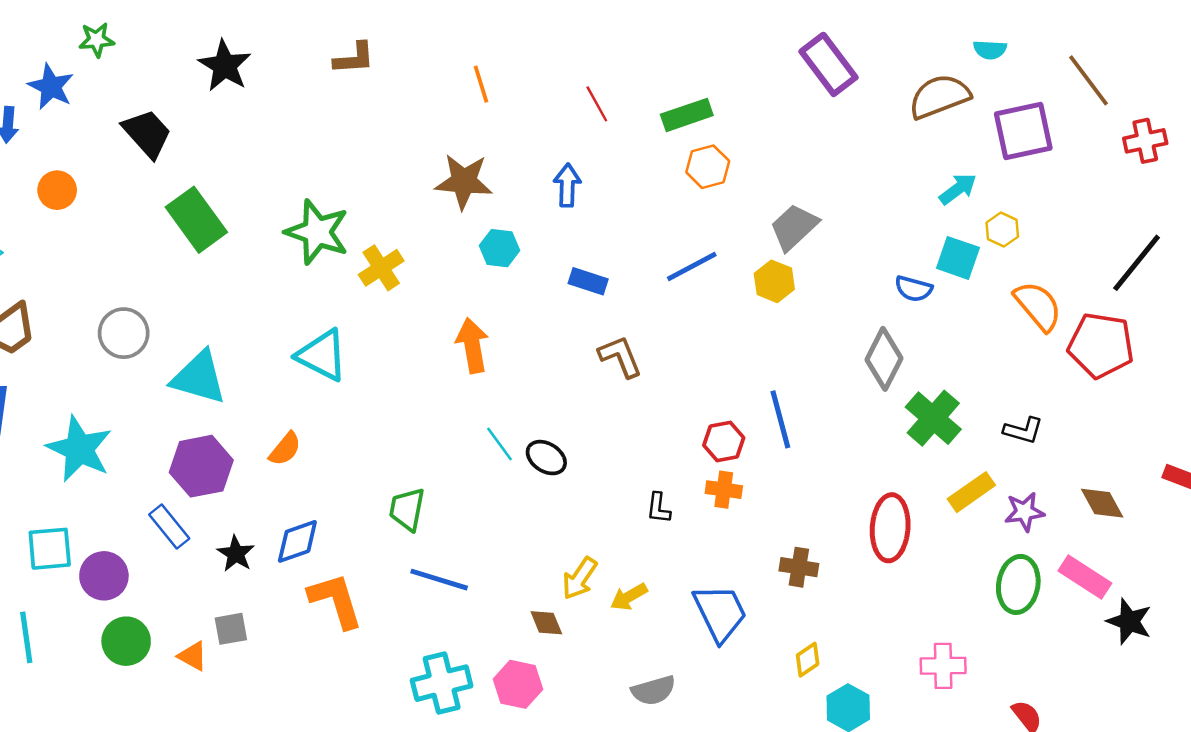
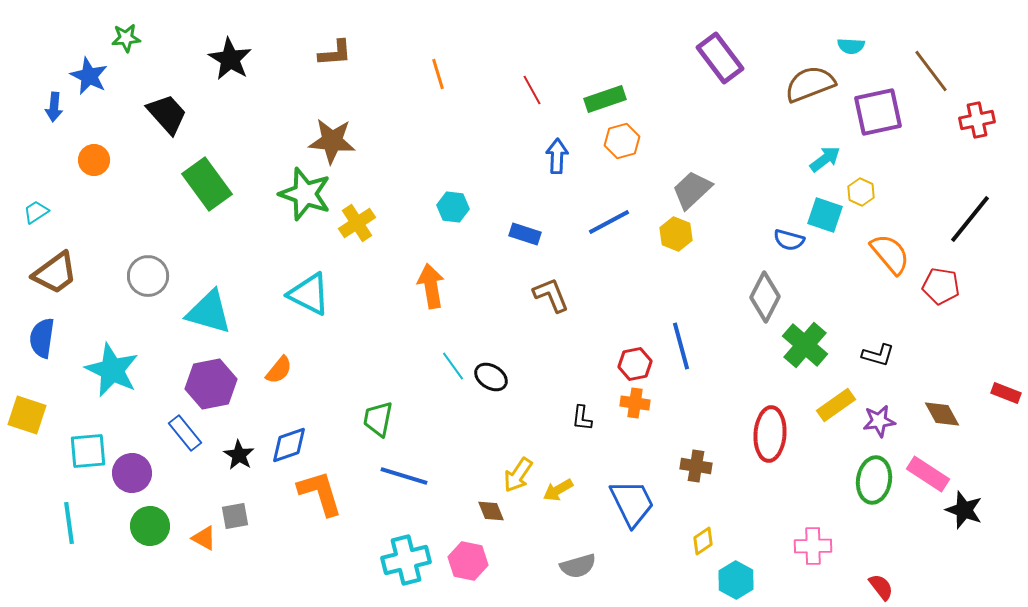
brown star: (464, 182) -> (332, 141), moved
blue arrow: (567, 185) -> (557, 156), moved
red pentagon: (1101, 345) -> (941, 286), size x0.7

